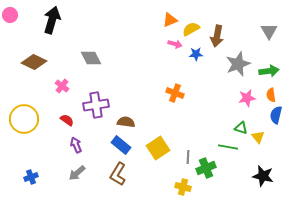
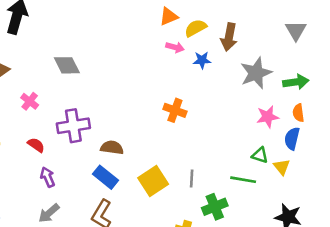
blue semicircle: (276, 115) -> (292, 139), moved
gray line: (188, 157) -> (192, 178), moved

